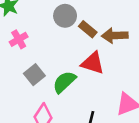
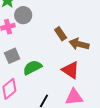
gray circle: (65, 16) -> (23, 15), moved
red triangle: (93, 63) -> (71, 70), moved

